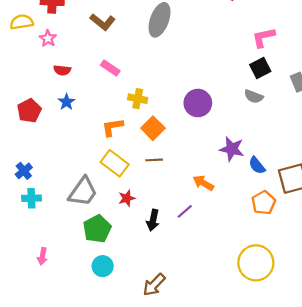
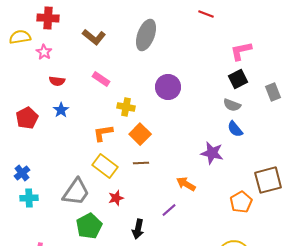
purple circle: (198, 103) -> (168, 87), moved
blue semicircle: (257, 165) -> (235, 129), moved
black arrow: (153, 220) -> (138, 229), moved

